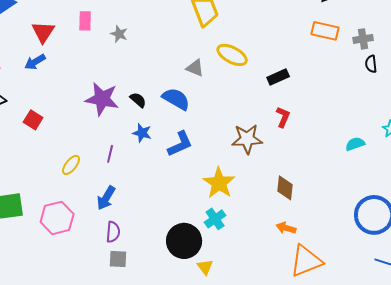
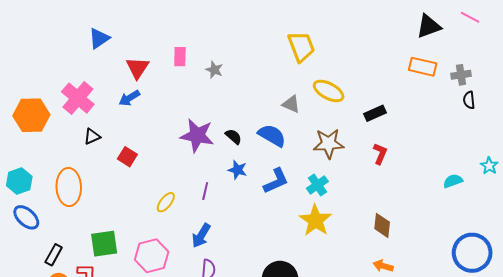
brown star: (247, 139) -> (329, 144), moved
cyan cross: (215, 219) -> (317, 185), moved

